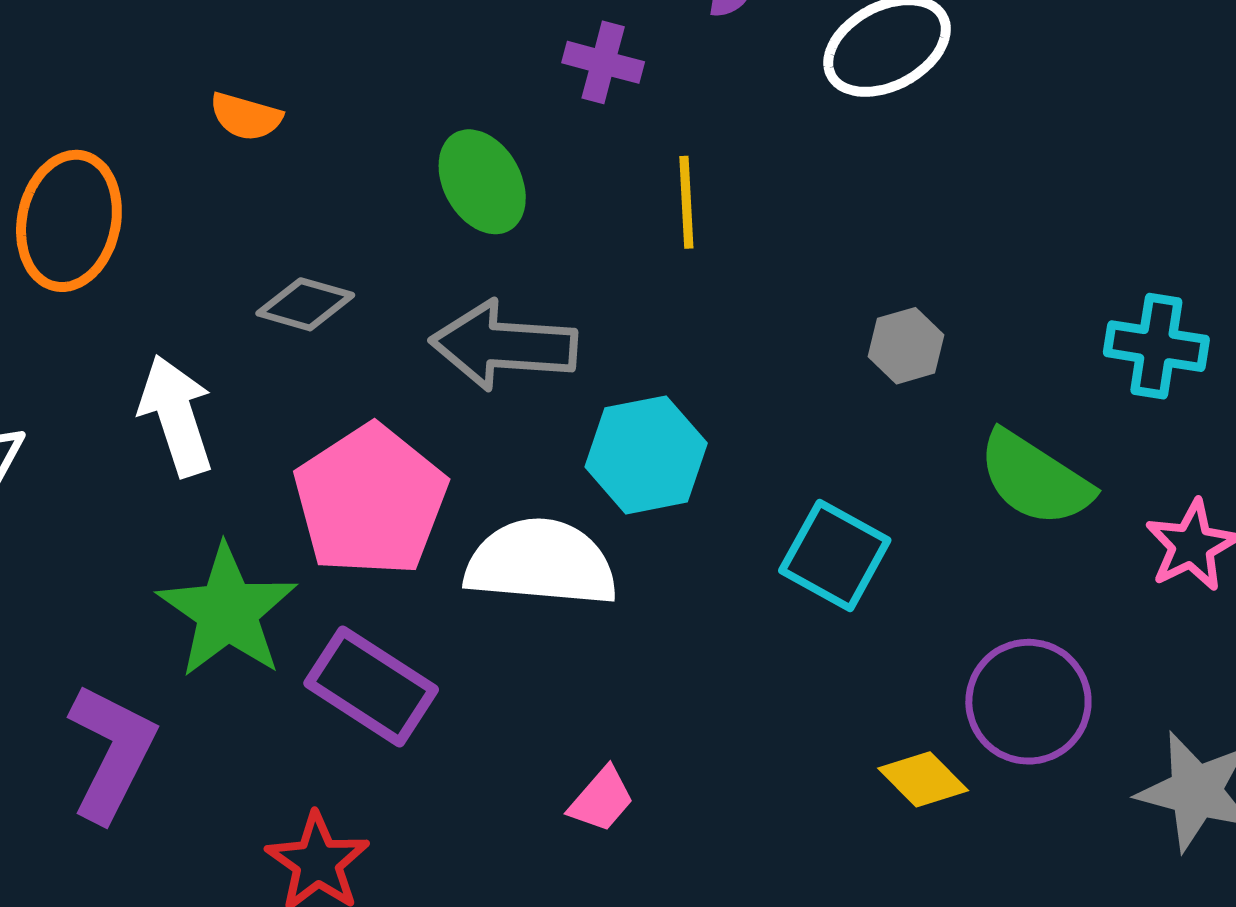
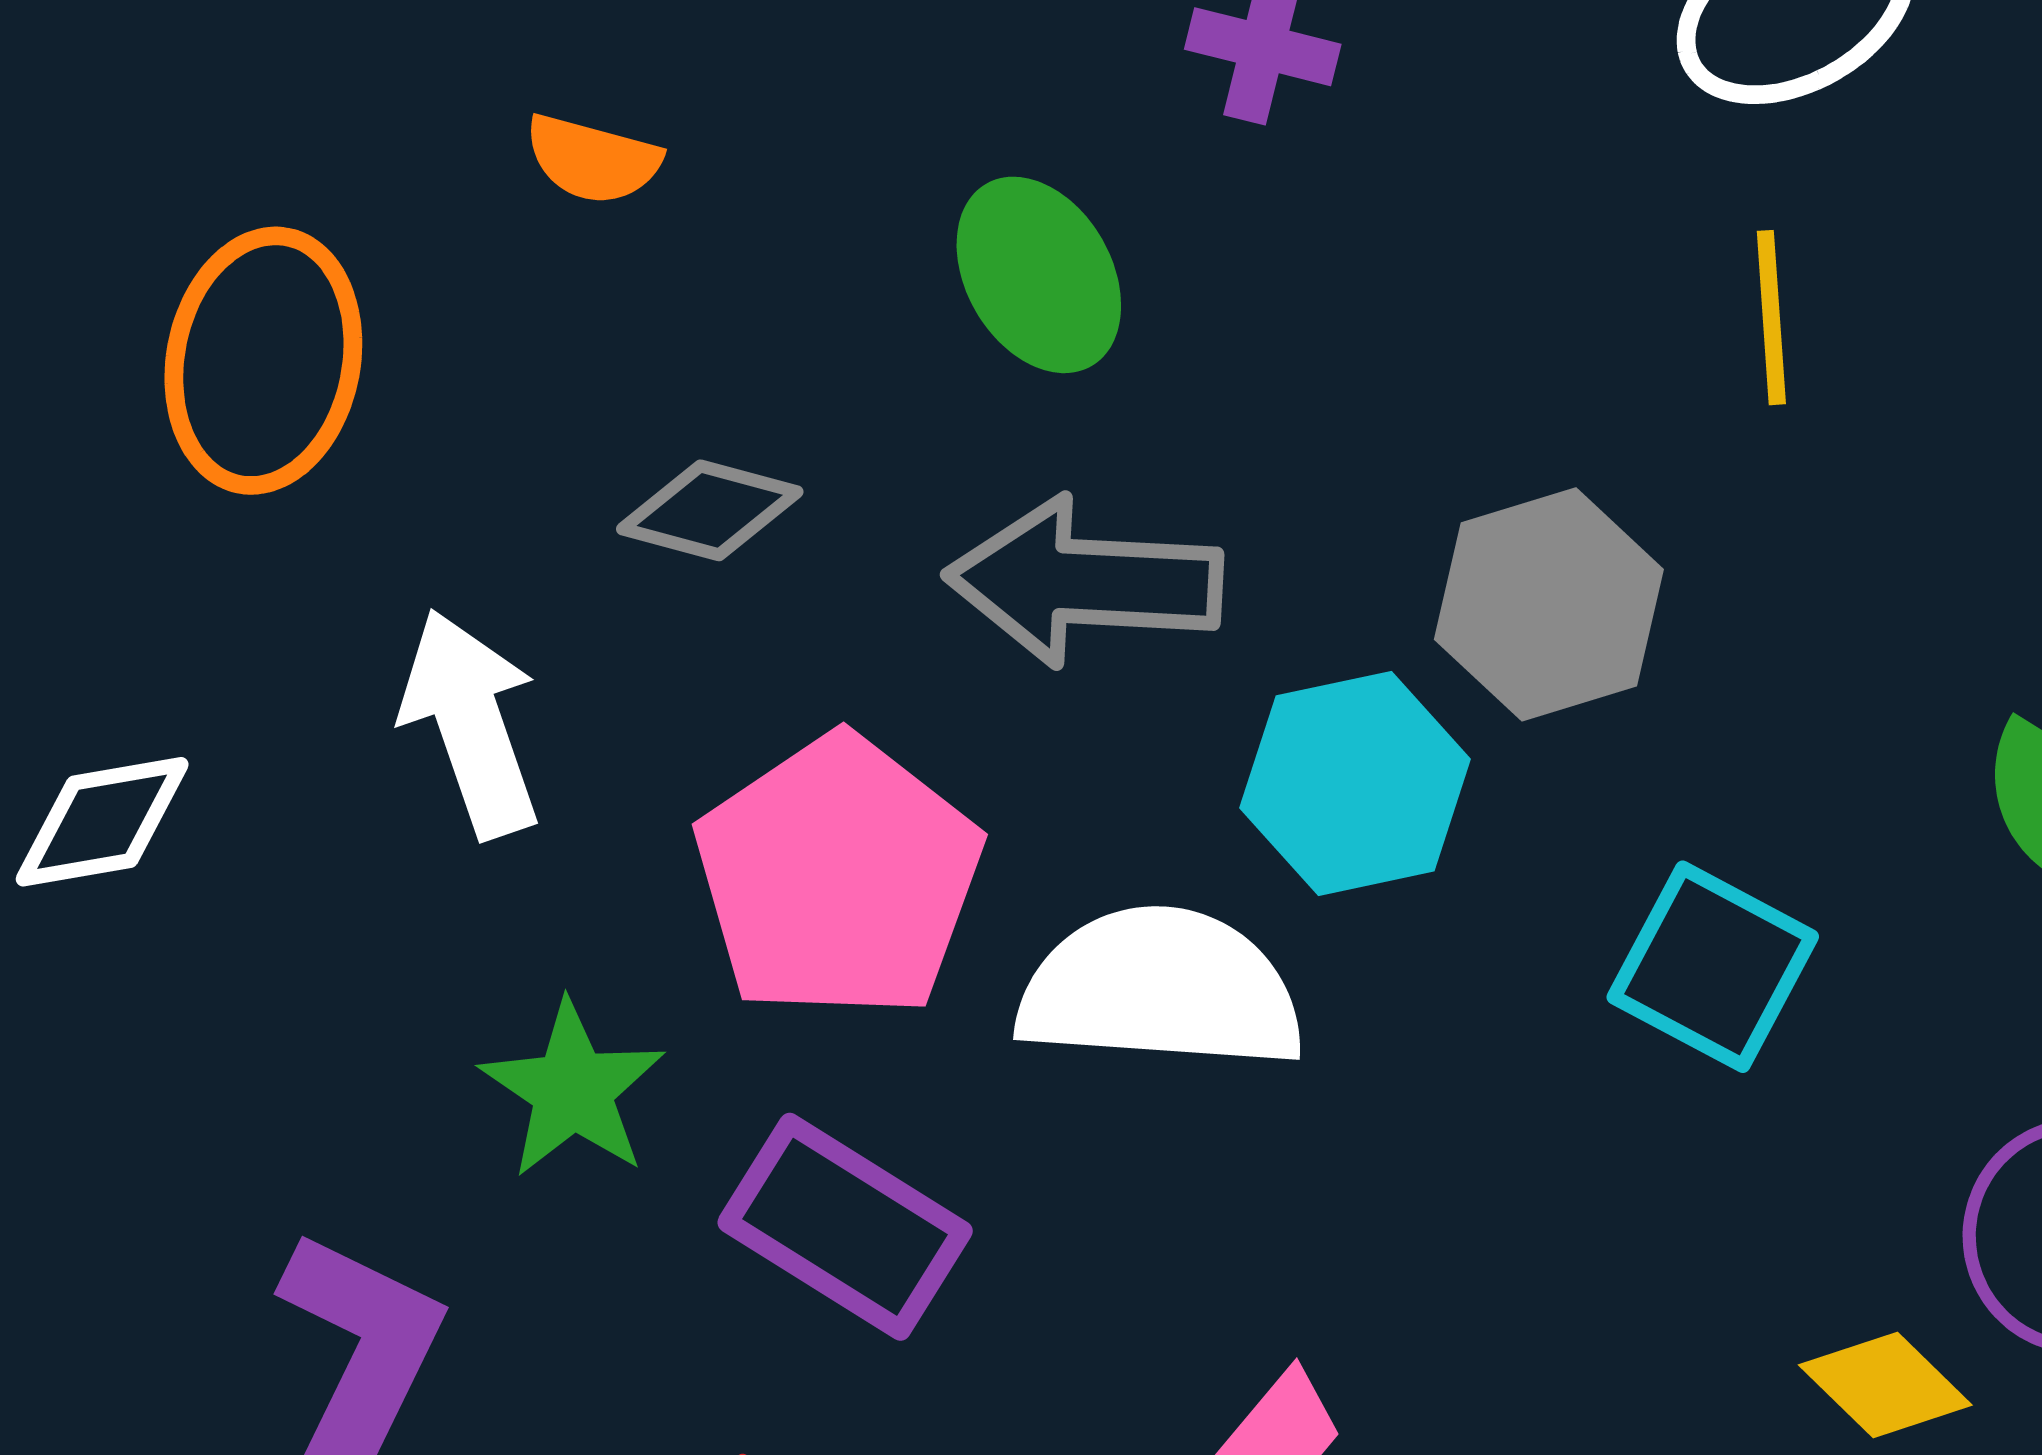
yellow line: (686, 202) -> (1771, 318), moved
gray hexagon: (906, 346) -> (1549, 604), moved, size x1.6
green star: (227, 611) -> (573, 1090), size x0.7

